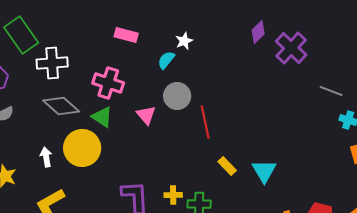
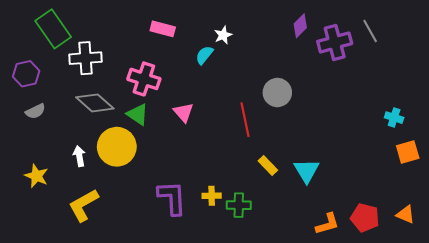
purple cross: (291, 48) -> (335, 42), turned 32
gray line: (331, 91) -> (370, 31), moved, turned 40
gray circle: (177, 96) -> (277, 93), moved

